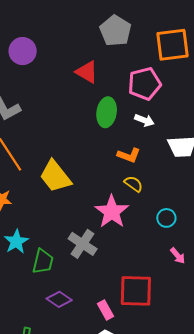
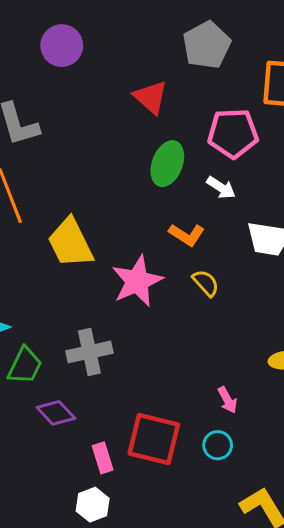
yellow semicircle: (133, 184) -> (206, 283), moved
pink star: (112, 212) -> (137, 281), moved
cyan circle: (166, 218) -> (218, 445), moved
gray cross: (83, 244) -> (89, 352), turned 32
purple diamond: (59, 299) -> (56, 413), moved

